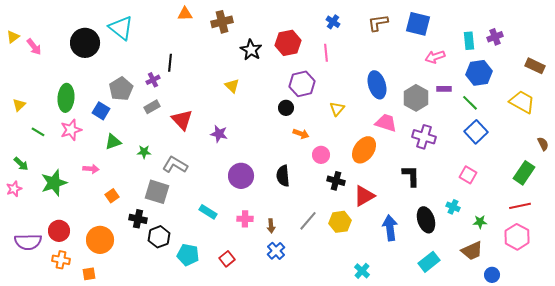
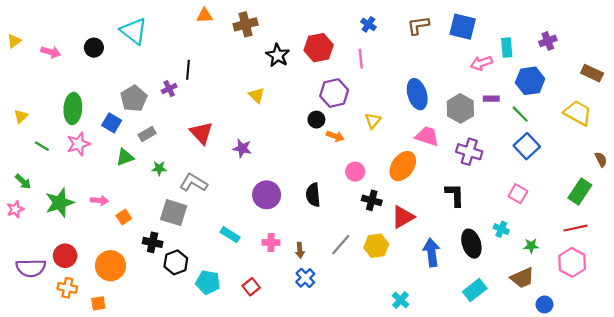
cyan rectangle: (469, 41) -> (507, 48), moved
black circle: (85, 43) -> (94, 48), size x0.6
pink arrow: (34, 47) -> (51, 52), moved, turned -36
gray rectangle: (152, 107) -> (147, 134), moved
orange arrow: (301, 134) -> (335, 136), moved
pink arrow: (91, 169) -> (99, 200), moved

